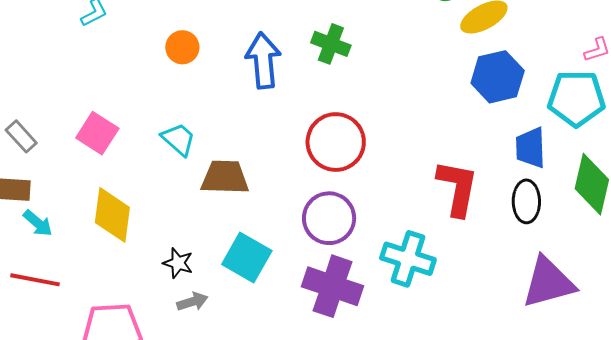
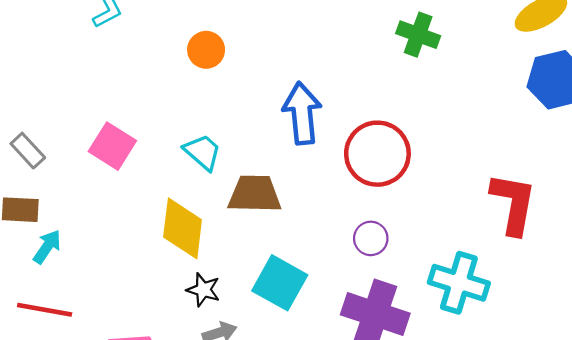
green cross: (331, 44) -> (418, 35), moved
blue arrow: (263, 60) -> (302, 113), moved
yellow diamond: (112, 215) -> (183, 228), moved
purple circle: (329, 218) -> (371, 238), size x0.6
cyan arrow: (38, 223) -> (47, 247), turned -96

